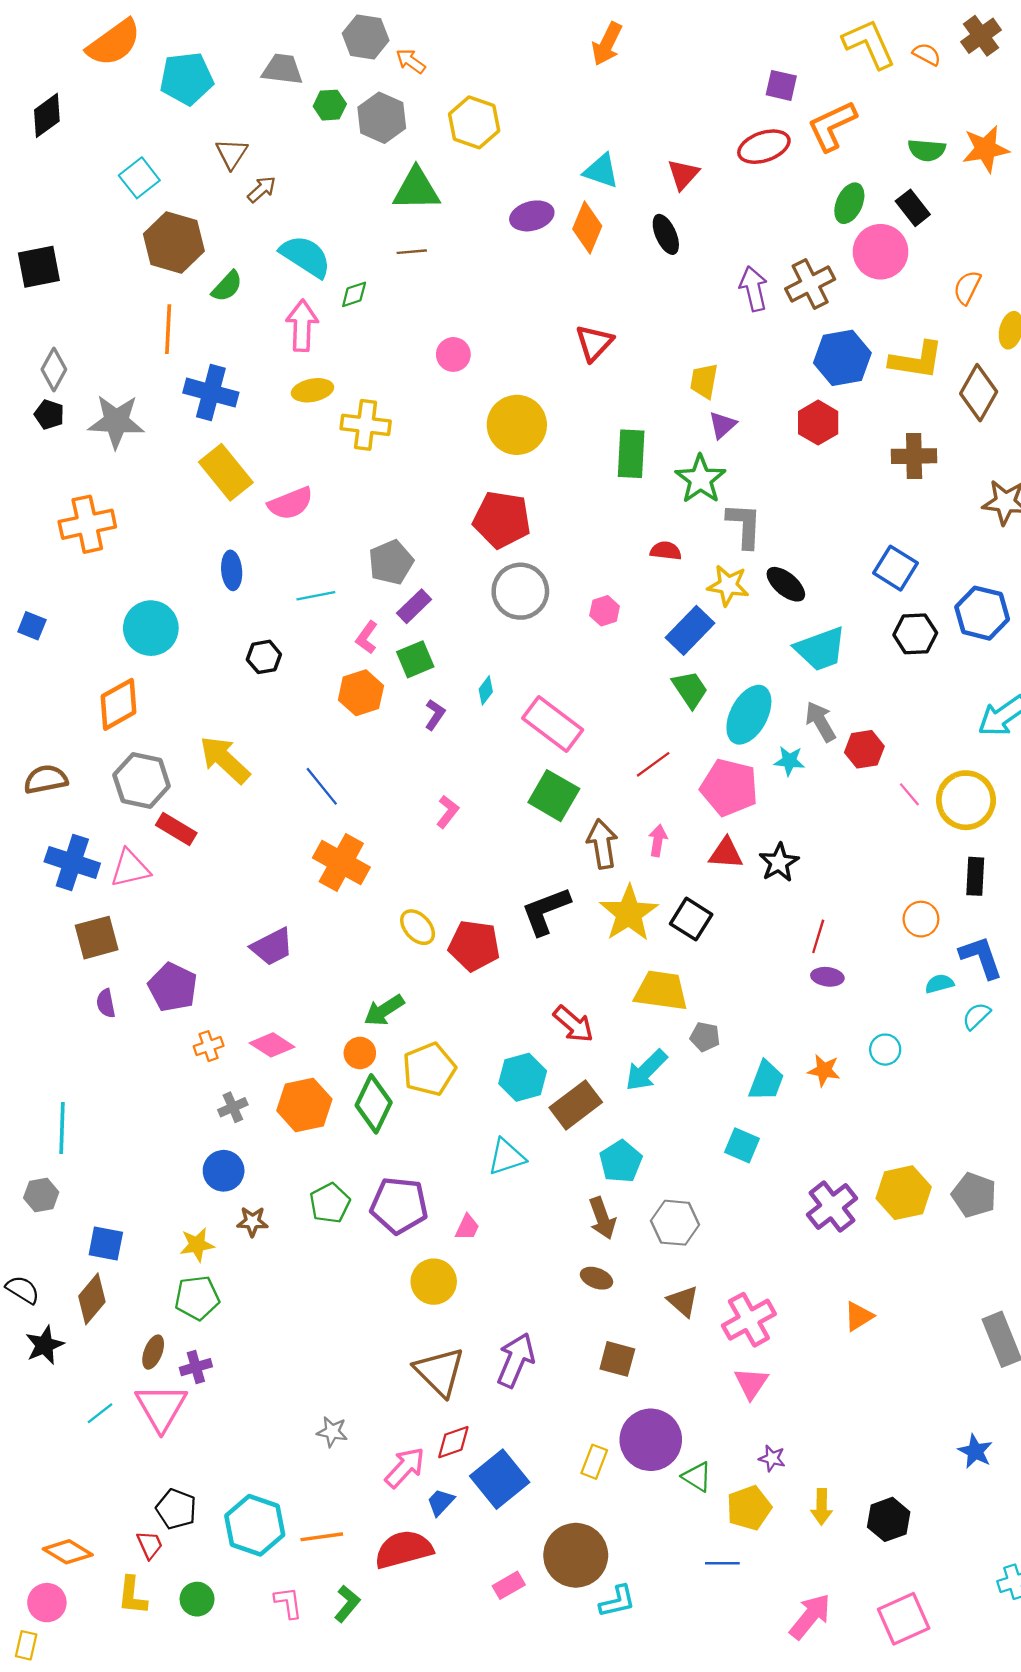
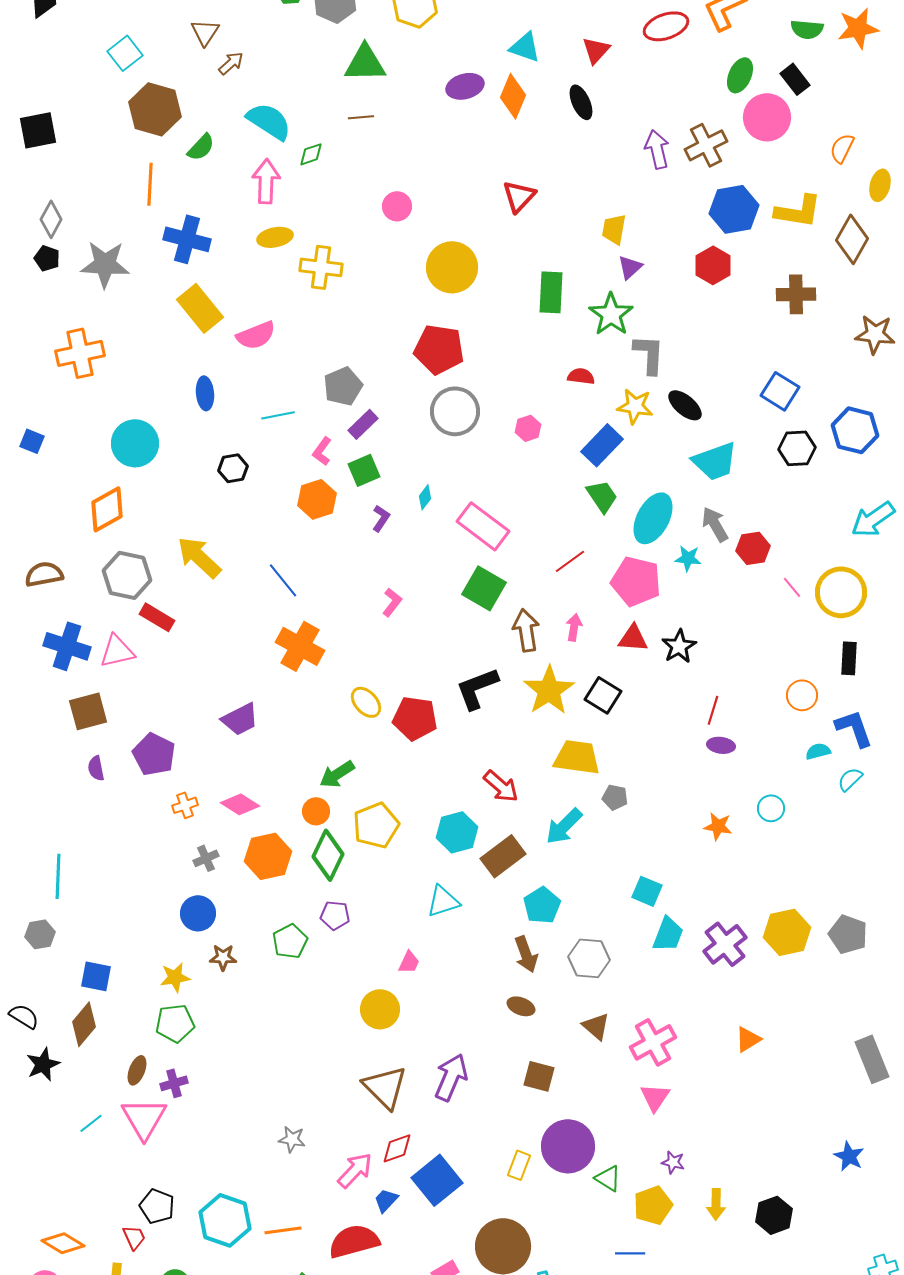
cyan trapezoid: (766, 1081) -> (668, 934), moved
purple pentagon: (399, 1205) -> (335, 915), moved, size x0.6

